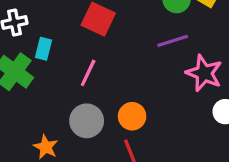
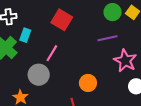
orange circle: (132, 116) -> (88, 83), moved
gray circle: (87, 121) -> (39, 75), moved

